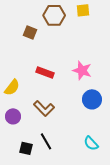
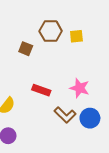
yellow square: (83, 10) -> (76, 36), moved
brown L-shape: (44, 108) -> (65, 115), moved

